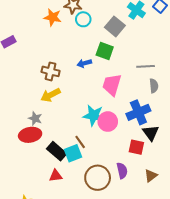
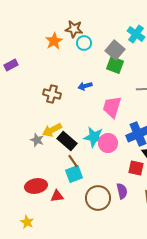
orange star: (53, 17) -> (54, 41), turned 30
green square: (105, 51) -> (115, 65), moved
yellow arrow: (51, 95) -> (52, 130), moved
red ellipse: (30, 135) -> (36, 186), moved
brown line: (80, 142) -> (73, 161), moved
black rectangle: (57, 151) -> (67, 141), moved

